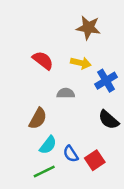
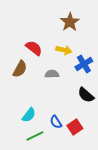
brown star: (88, 28) -> (70, 22), turned 30
brown semicircle: (38, 118) -> (20, 69), moved
cyan semicircle: (48, 145) -> (29, 115), moved

